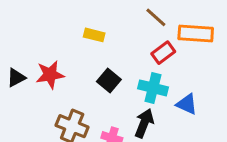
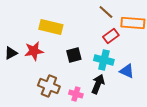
yellow rectangle: (94, 35) -> (51, 27), moved, size x1.6
black square: (109, 81) -> (74, 55), turned 35

